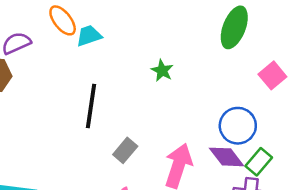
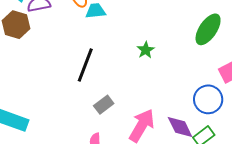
blue circle: (238, 126) -> (208, 99), moved

